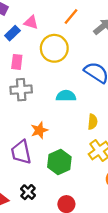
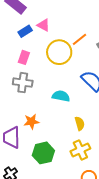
orange line: (71, 16) -> (80, 39), moved
yellow semicircle: (93, 122) -> (80, 124), turned -32

